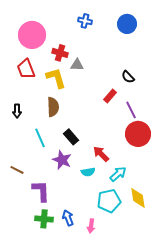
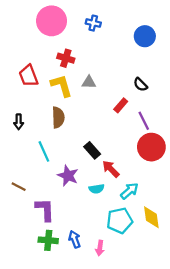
blue circle: (127, 24) -> (145, 36), moved
pink circle: (32, 35) -> (52, 21), moved
gray triangle: (77, 65) -> (89, 82), moved
black rectangle: (71, 137) -> (92, 150), moved

